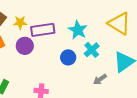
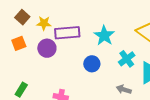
cyan cross: (92, 50) -> (127, 59), moved
gray arrow: (100, 79) -> (124, 89), turned 48

